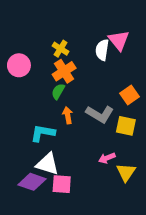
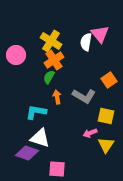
yellow cross: (61, 49) -> (51, 41), size x1.5
yellow square: (126, 126) -> (106, 116), moved
pink square: (62, 184) -> (57, 169), moved

